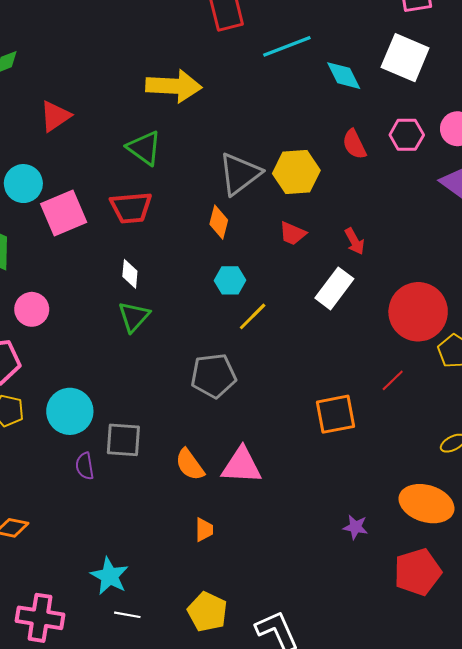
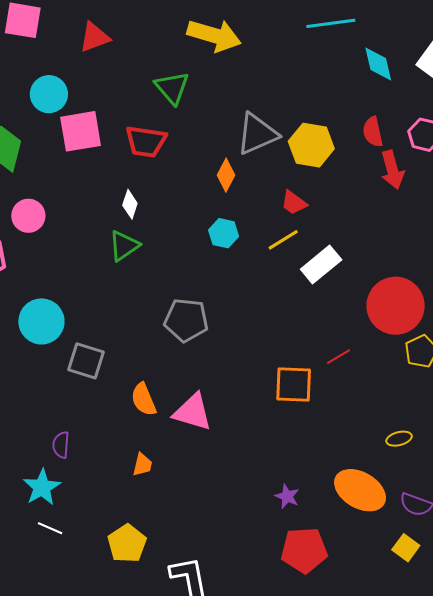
red arrow: (355, 241) -> (392, 170), moved, size x1.4
yellow line: (253, 316) -> (283, 240), moved
red line: (393, 380) -> (338, 357), moved
purple semicircle: (85, 466) -> (61, 445), moved
red pentagon: (418, 572) -> (304, 550), moved

